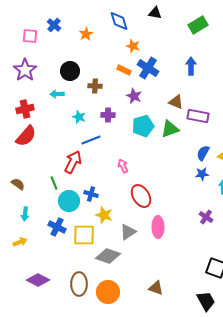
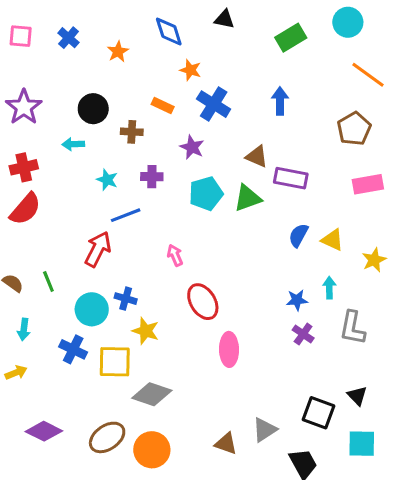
pink square: (30, 36) -> (21, 36), moved
orange rectangle: (124, 70) -> (163, 106), moved
blue star: (202, 174) -> (297, 300), moved
green line: (54, 183) -> (48, 282), moved
gray triangle: (128, 232) -> (265, 430), moved
brown ellipse: (79, 284) -> (107, 437), turned 55

